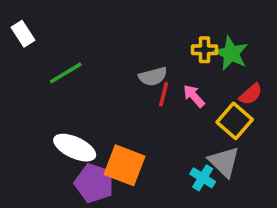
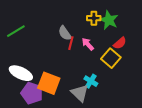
gray semicircle: (153, 76) -> (65, 33), turned 70
gray triangle: (224, 162) -> (80, 93), moved
cyan cross: (203, 178) -> (91, 81), moved

